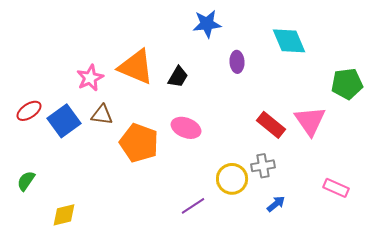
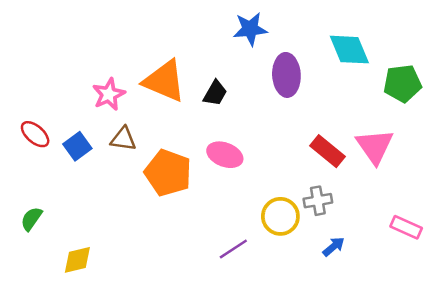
purple ellipse: (237, 62) -> (286, 75), size x1.6
green pentagon: (347, 84) -> (402, 83), moved
red ellipse: (29, 111) -> (35, 134), turned 75
blue square: (64, 121) -> (77, 146), size x0.7

